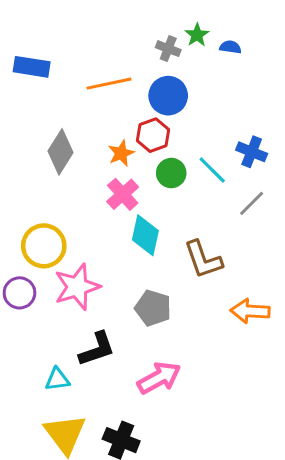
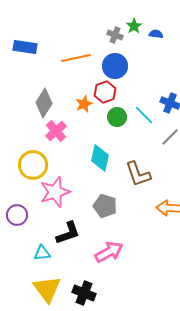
pink cross: (123, 194) -> (56, 131), moved
purple circle: (19, 293) -> (17, 215), moved

